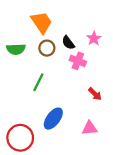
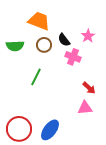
orange trapezoid: (42, 22) -> (39, 21), turned -35
blue ellipse: (53, 119) -> (50, 130), moved
pink triangle: (90, 128) -> (85, 108), moved

